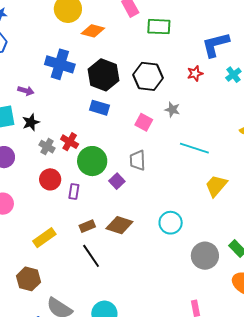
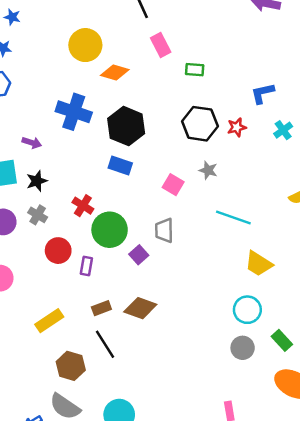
green rectangle: (159, 27) -> (195, 70), size x0.7
blue L-shape: (216, 45) -> (263, 93), size x0.7
black hexagon: (148, 76) -> (200, 124), moved
gray cross: (47, 147) -> (38, 215), moved
yellow trapezoid: (216, 186) -> (259, 264), turned -100
cyan circle: (171, 223) -> (247, 310), moved
gray circle: (205, 256) -> (243, 348), size x0.7
brown hexagon: (28, 279) -> (71, 366), moved

